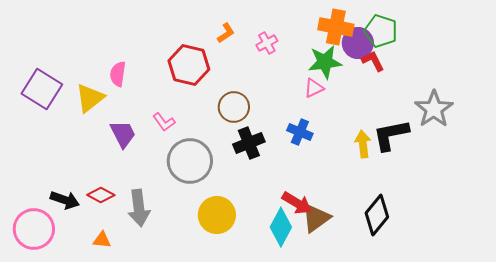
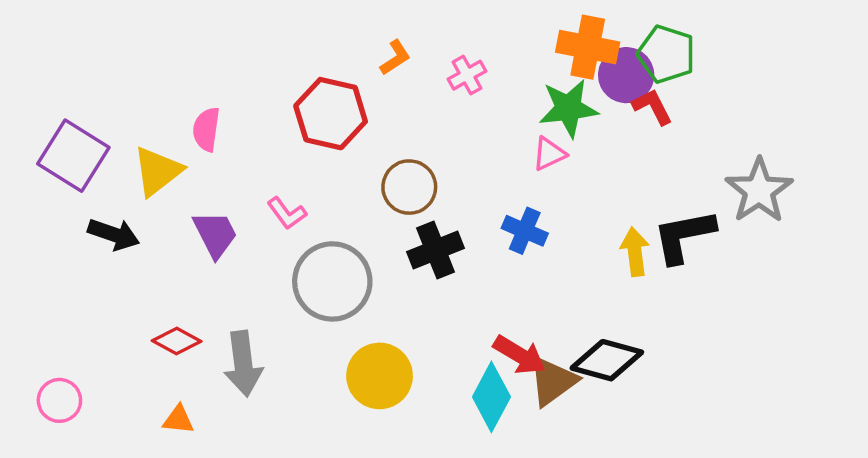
black arrow: (65, 200) -> (114, 234), moved
black diamond: (377, 215) -> (607, 360), moved, turned 66
pink circle: (34, 229) -> (59, 400), size x0.6

